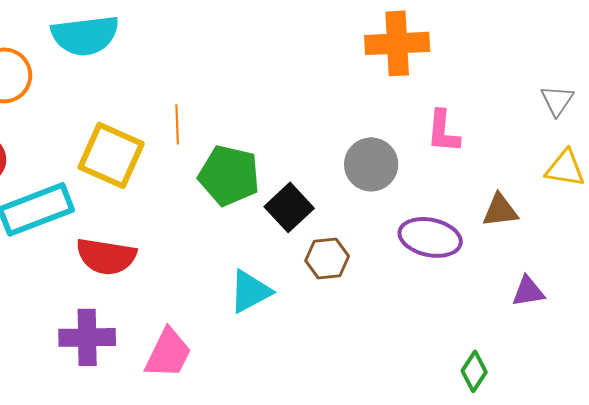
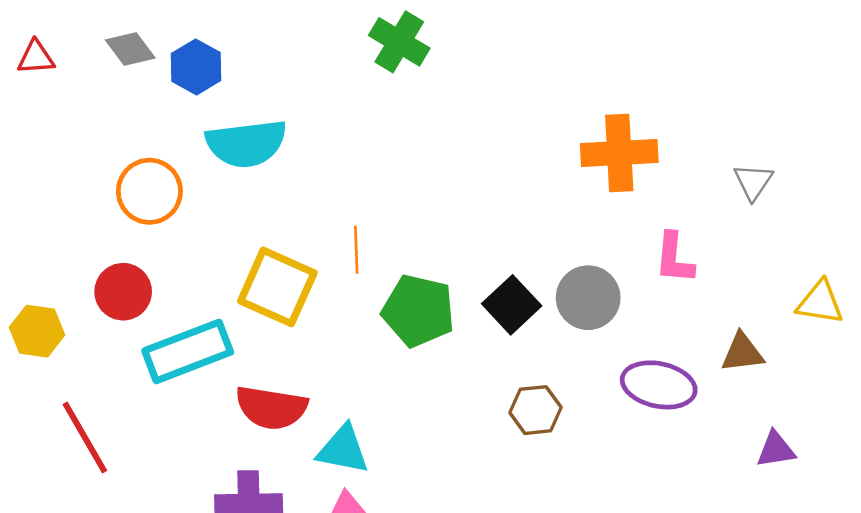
gray triangle: (557, 100) -> (753, 182), moved
black square: (289, 207) -> (512, 305), moved
cyan triangle: (250, 291) -> (343, 449), moved, turned 39

